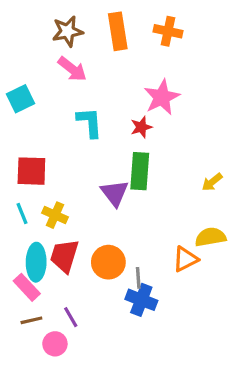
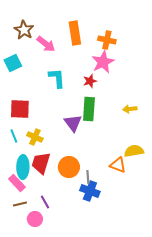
brown star: (68, 31) -> (24, 30), moved, turned -30
orange rectangle: (118, 31) -> (75, 33), moved
orange cross: (168, 31) -> (107, 40), moved
yellow arrow: (212, 182) -> (130, 109), moved, turned 32
orange triangle: (185, 259) -> (118, 165), turned 48

